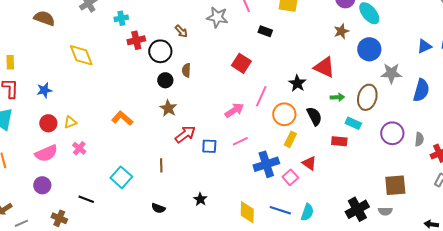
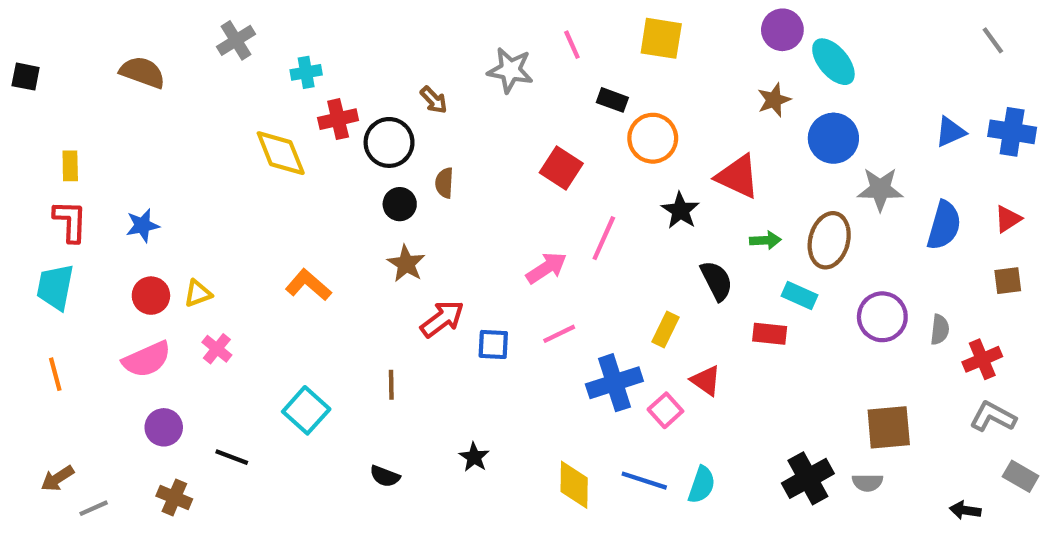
yellow diamond: (81, 55) -> (281, 153), moved
orange circle: (284, 114) -> (653, 138), moved
purple circle: (42, 185) -> (164, 427), moved

